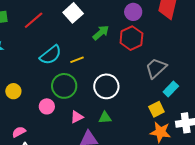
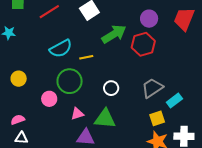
green arrow: (101, 33) -> (114, 34), size x1.4
gray trapezoid: (156, 68) -> (152, 88), moved
white circle: (106, 86) -> (111, 88), size x0.6
green triangle: (105, 118) -> (105, 119), size x1.6

